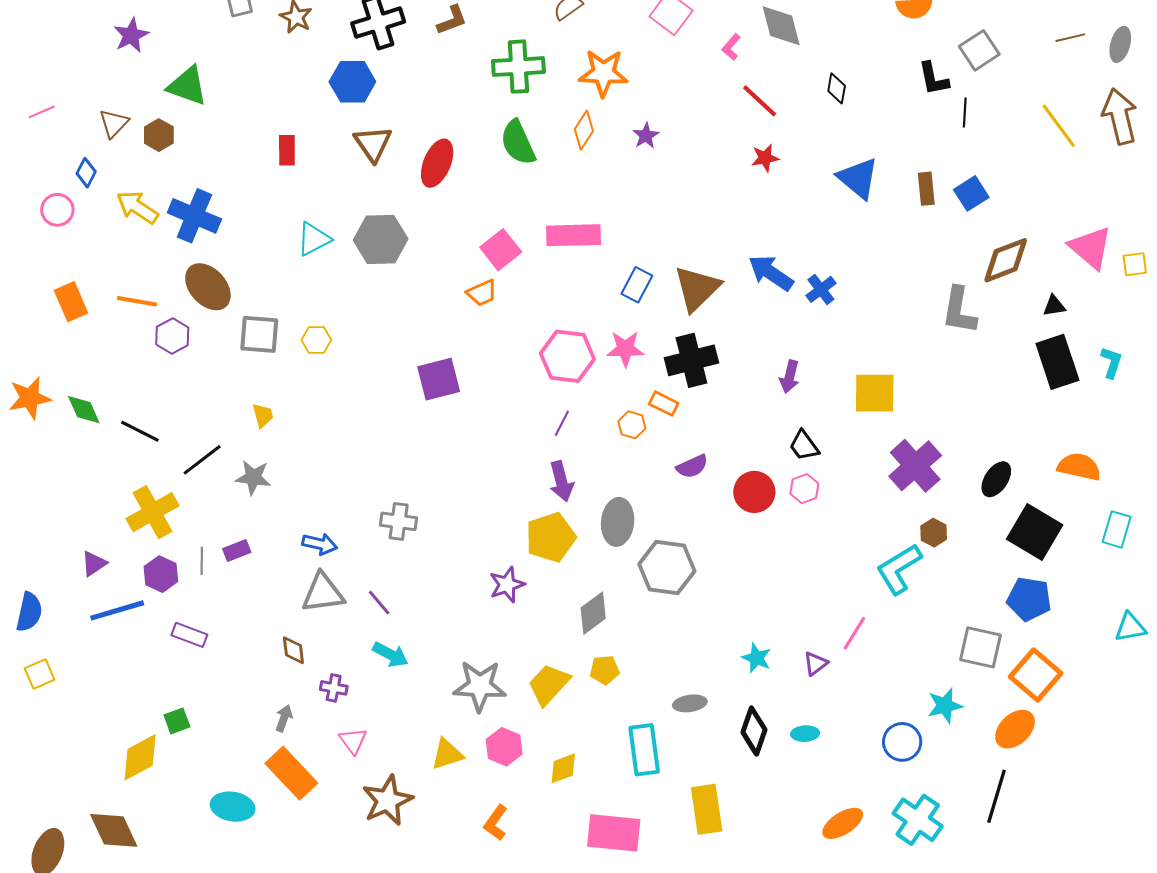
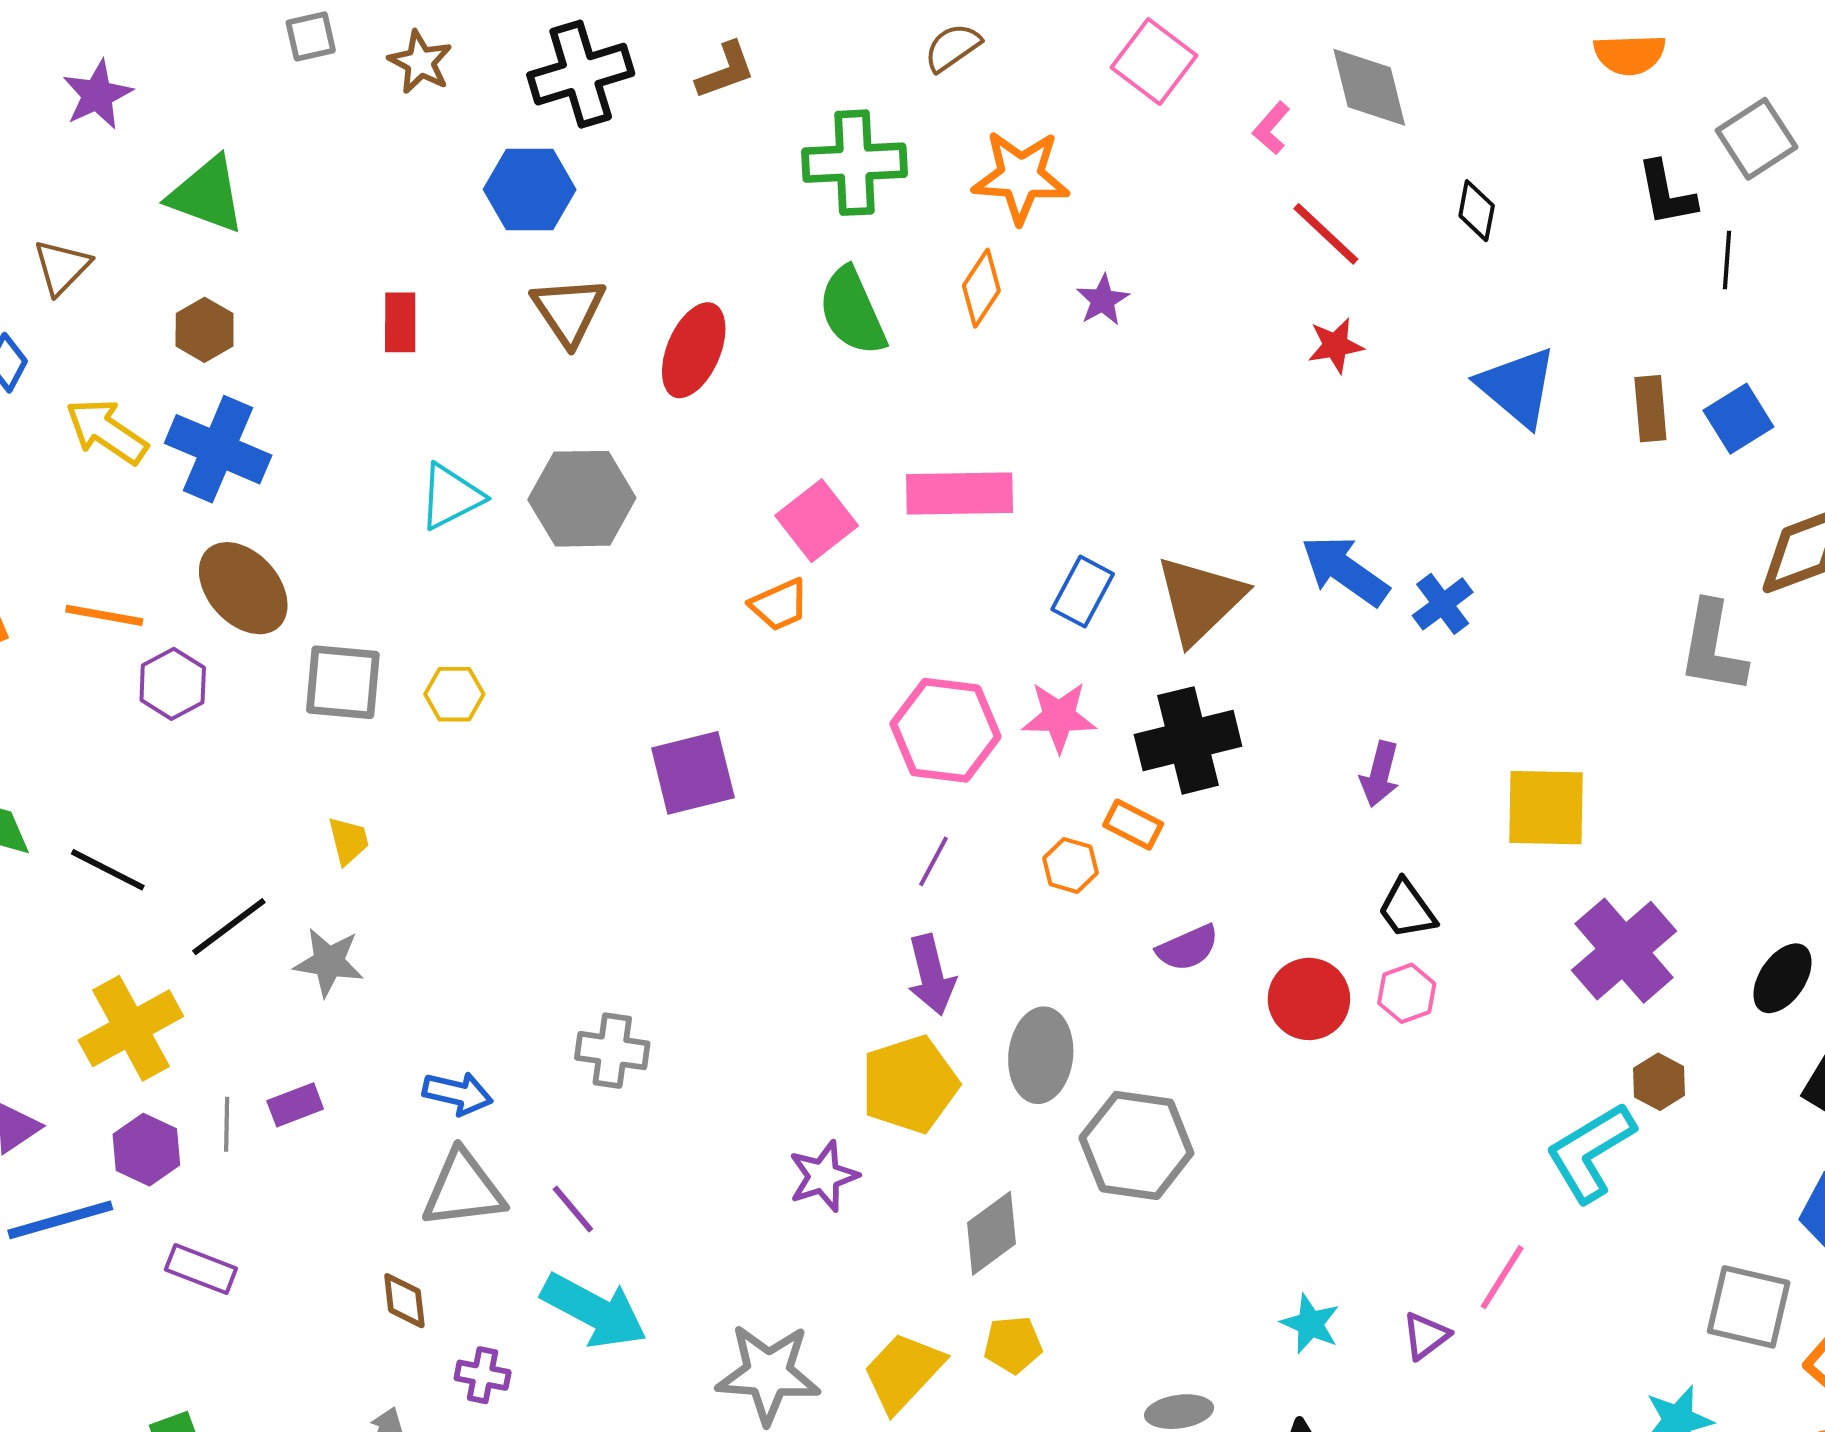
brown hexagon: (159, 135) -> (205, 330), moved
cyan arrow: (390, 654) -> (594, 1311), size x1.5

